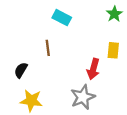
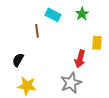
green star: (114, 14) -> (82, 14), moved
brown line: (48, 48) -> (37, 31), moved

